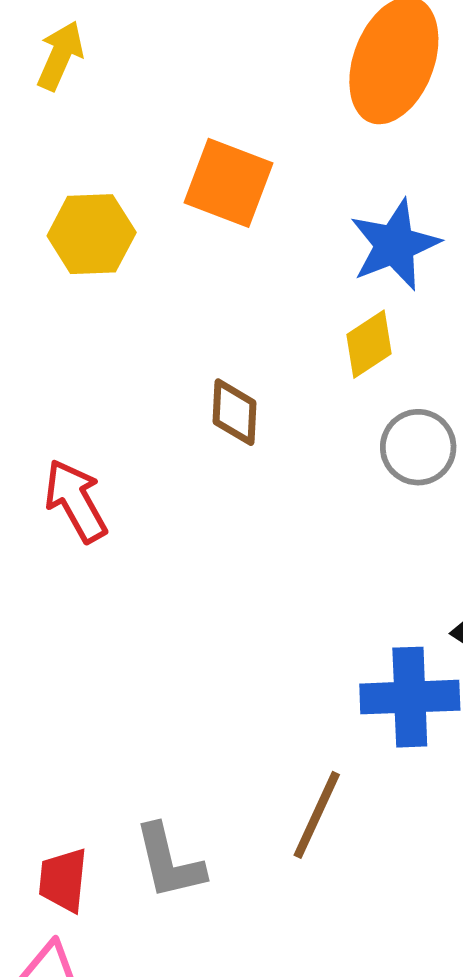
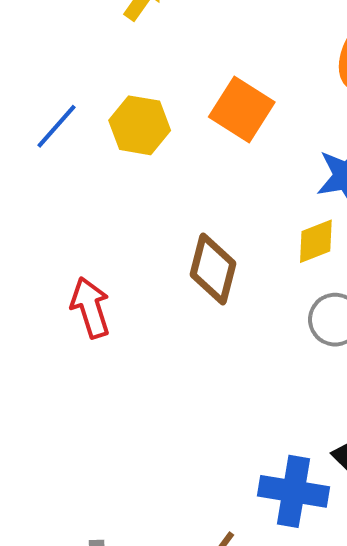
brown diamond: (234, 412) -> (213, 269), size x1.4

